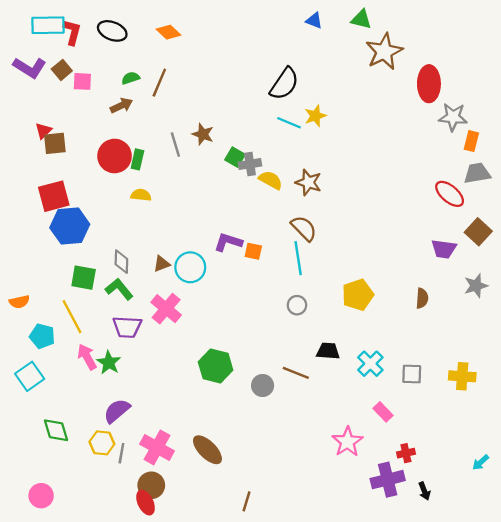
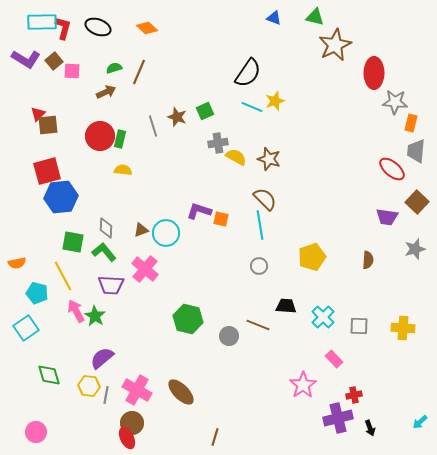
green square: (235, 157) -> (205, 111), moved, turned 36
gray trapezoid: (477, 173) -> (416, 151), turned -75
cyan arrow: (481, 462) -> (420, 422), moved

